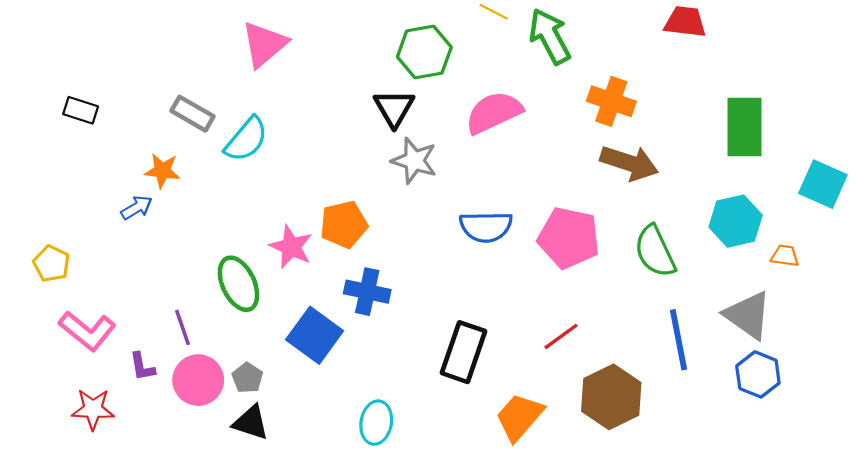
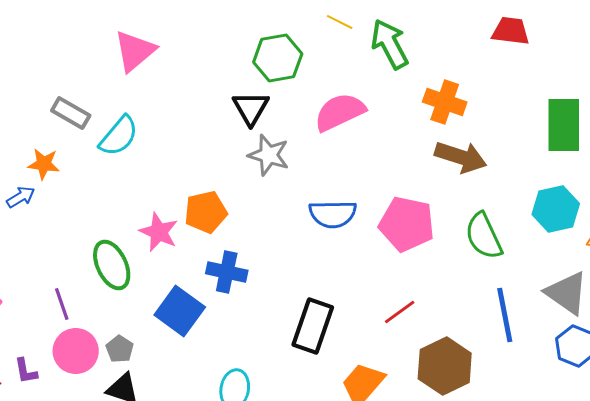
purple L-shape: (142, 367) -> (26, 371), moved

